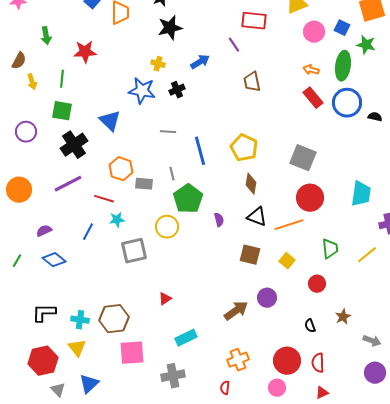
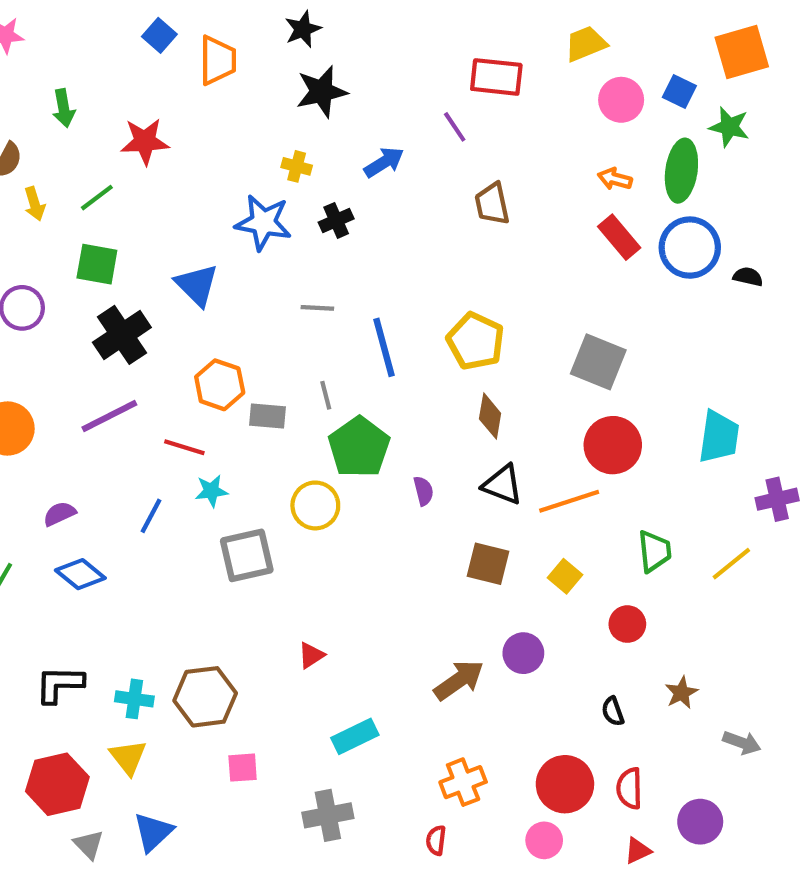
green line: (62, 79) -> (97, 198), turned 48
pink square: (132, 353) -> (243, 768), size x0.6
purple circle: (375, 373) -> (700, 822), moved

